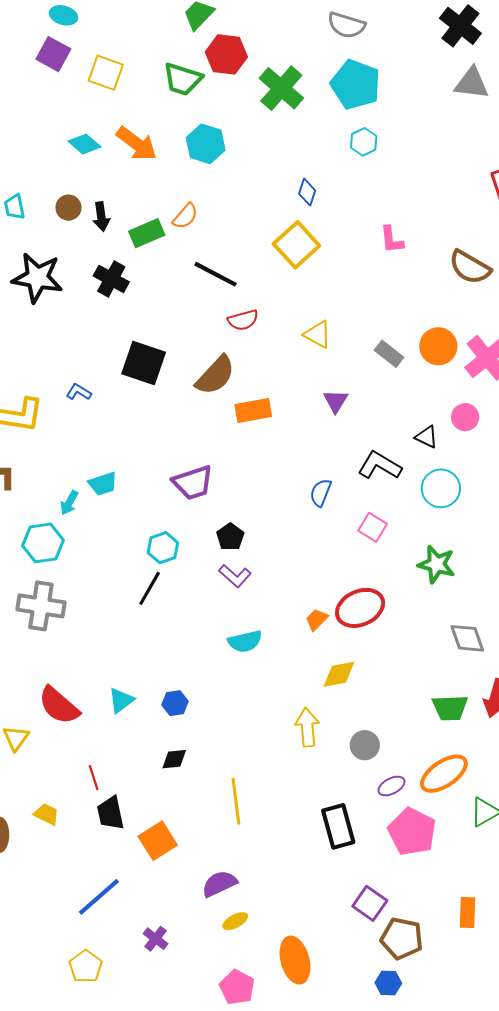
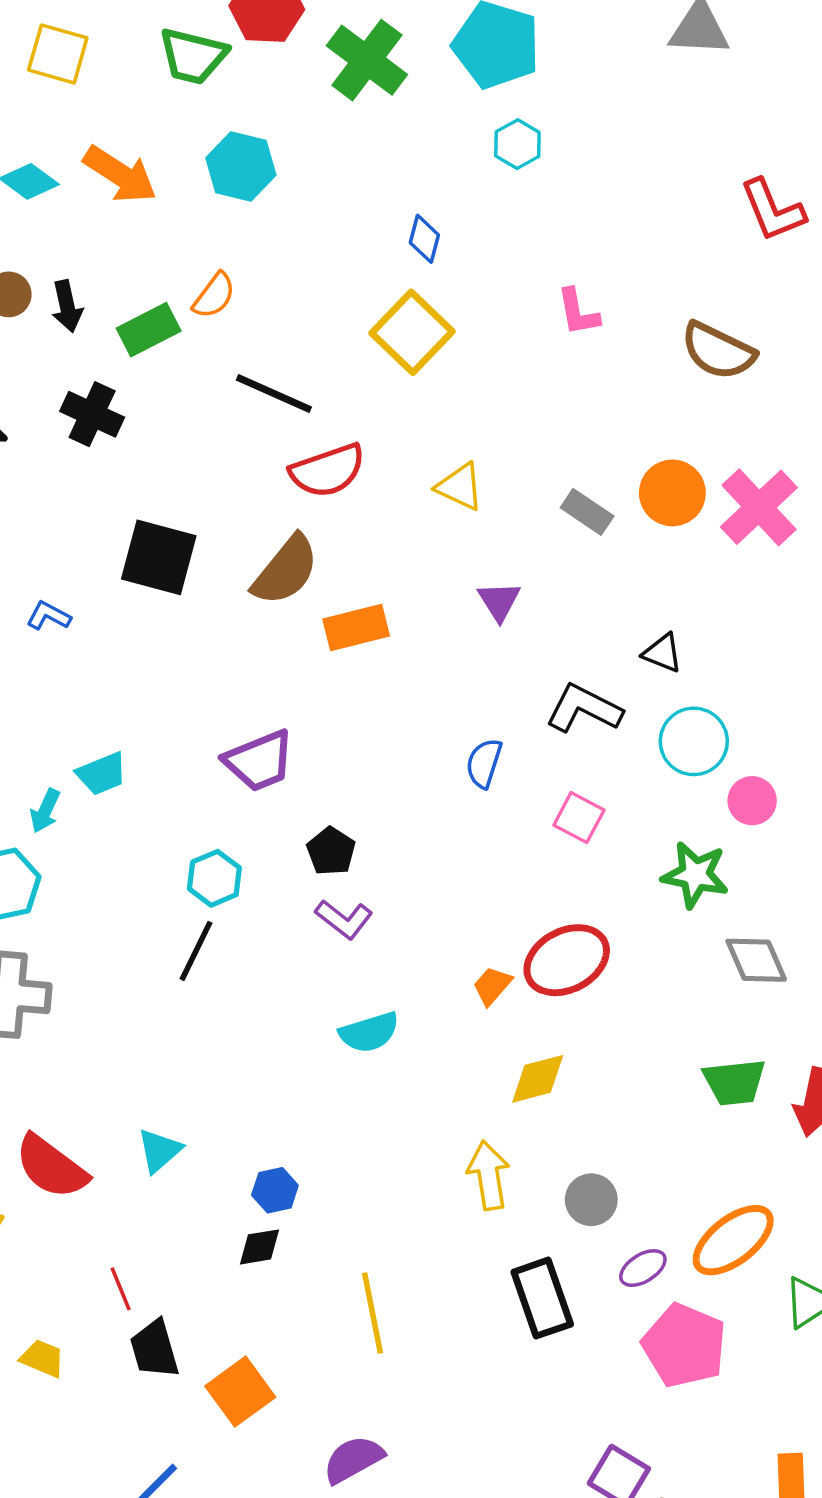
red semicircle: (243, 320) -> (328, 470), size x1.4
pink circle: (465, 417) -> (752, 801), moved
gray diamond: (467, 638) -> (756, 960), moved
blue hexagon: (175, 703) -> (275, 1190), moved
green trapezoid: (450, 708) -> (734, 1082), moved
black rectangle: (338, 826) -> (542, 1298), moved

